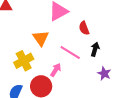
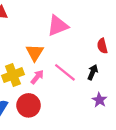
red semicircle: (84, 28) -> (102, 46), moved
pink arrow: (56, 70) -> (37, 77), moved

